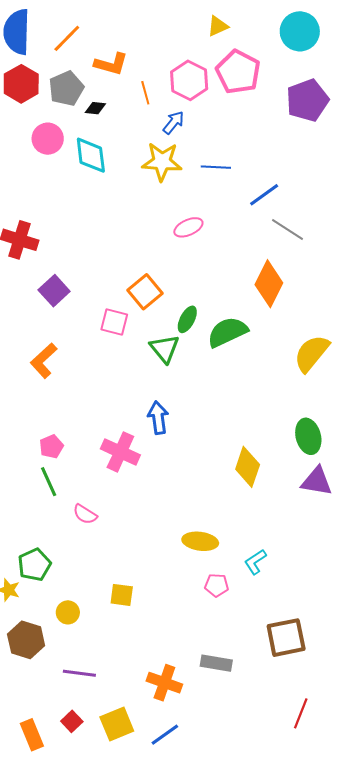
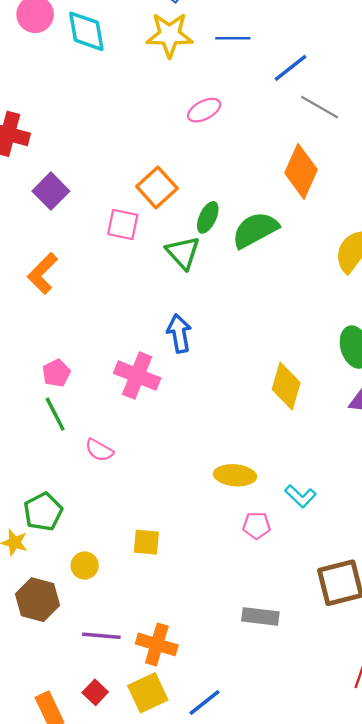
cyan L-shape: (255, 562) -> (300, 496), turned -100
orange cross: (164, 683) -> (157, 644), moved

